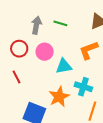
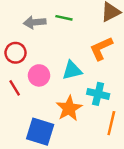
gray arrow: (36, 25) -> (35, 22), turned -102
pink circle: (45, 52) -> (39, 75), moved

